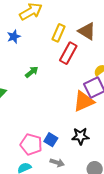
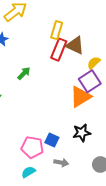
brown triangle: (87, 31) -> (75, 45), moved
yellow rectangle: (59, 33) -> (57, 30), moved

